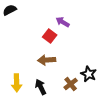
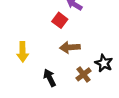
brown arrow: (47, 60) -> (70, 47), moved
yellow arrow: (17, 83) -> (23, 52), moved

